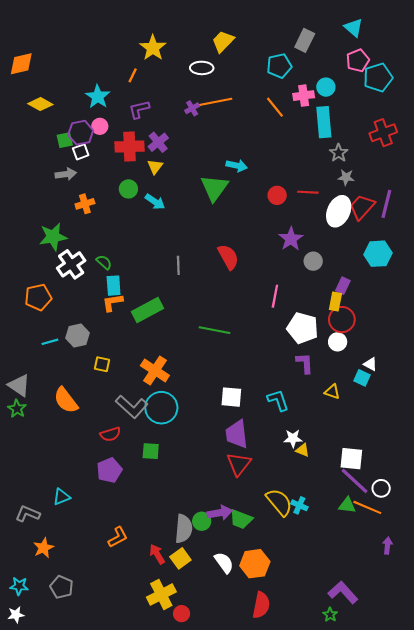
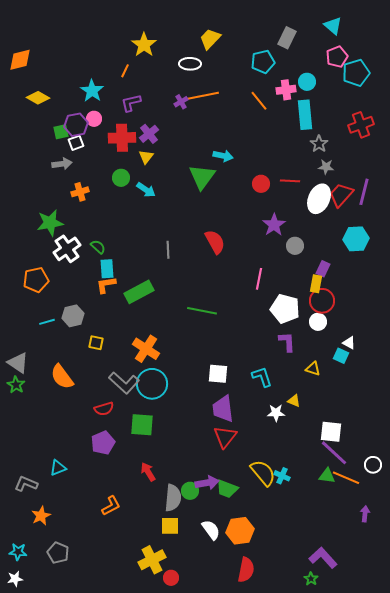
yellow triangle: (303, 450) -> (294, 401), moved
green square: (151, 451) -> (142, 425), size x1.4
white circle: (381, 488) -> (373, 465), moved
red arrow: (157, 554) -> (148, 472), moved
yellow square: (180, 558) -> (170, 526), turned 36

